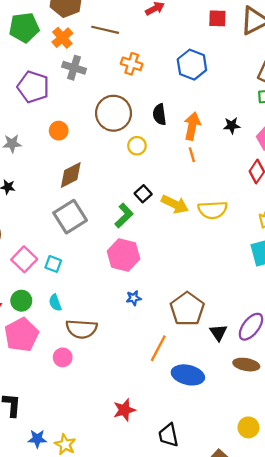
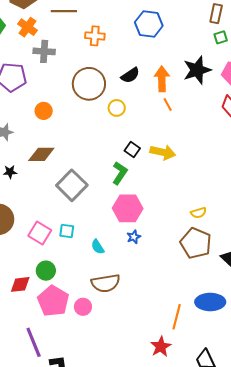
black semicircle: (159, 114) -> (130, 75), turned -102
black star: (232, 126) -> (197, 70), size x1.8
brown diamond: (71, 175) -> (41, 154), moved, turned 40
yellow semicircle: (213, 210) -> (199, 213), moved, size x0.6
blue star: (134, 298) -> (134, 237), moved
cyan semicircle: (55, 303) -> (98, 247), moved
orange line: (158, 348) -> (177, 317), moved
pink circle: (63, 357) -> (83, 307), moved

